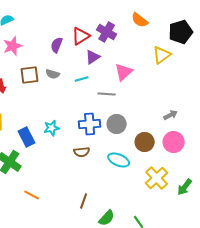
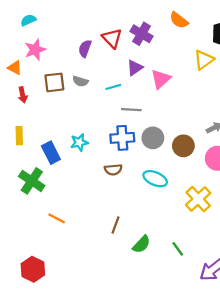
red triangle: (81, 36) -> (112, 38), turned -42
purple triangle: (93, 57) -> (135, 68), moved
gray line: (107, 94) -> (131, 110), moved
brown circle: (145, 142) -> (183, 146), moved

